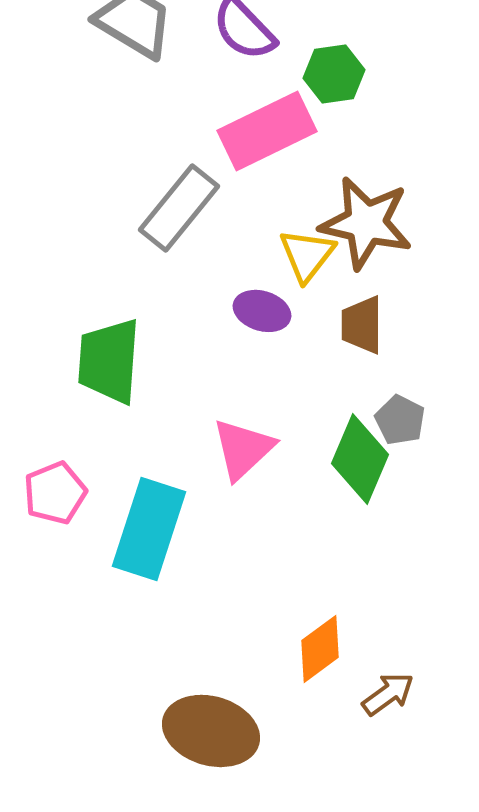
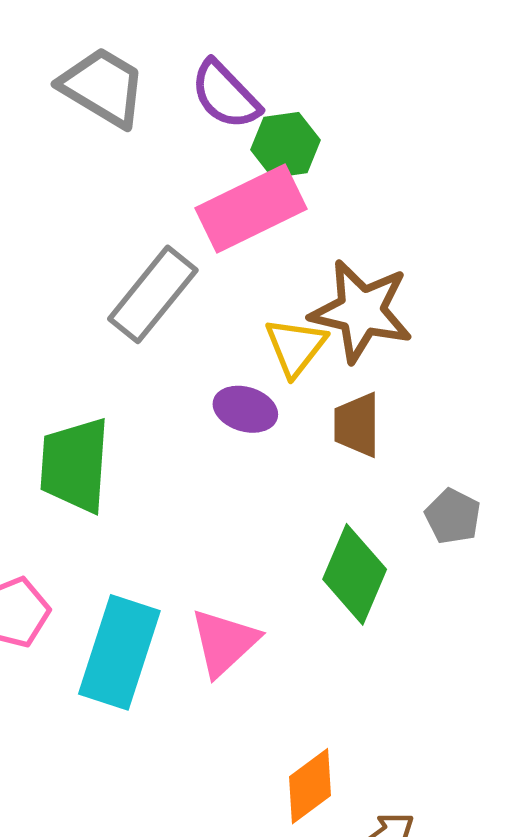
green hexagon: (334, 74) -> (286, 145), moved
gray pentagon: (400, 420) -> (453, 516), moved
pink triangle: (243, 449) -> (224, 642), moved

